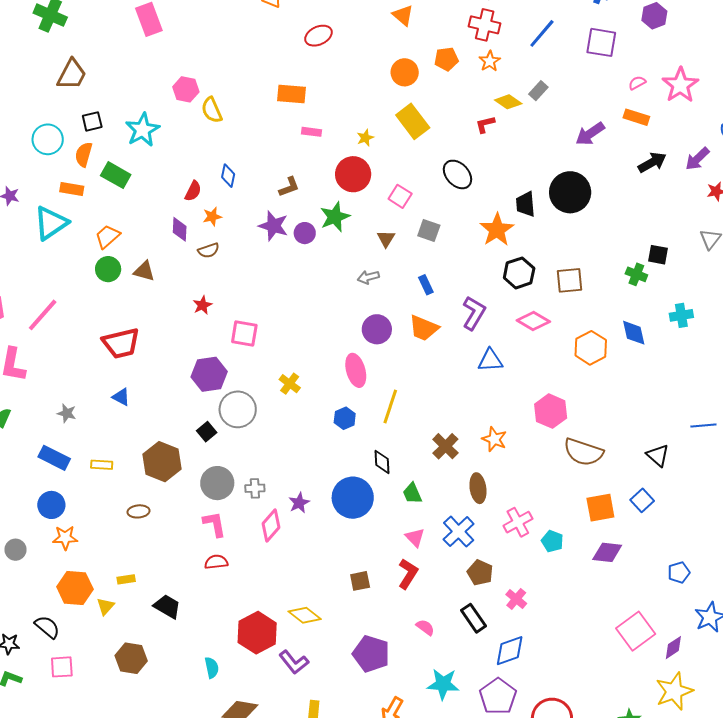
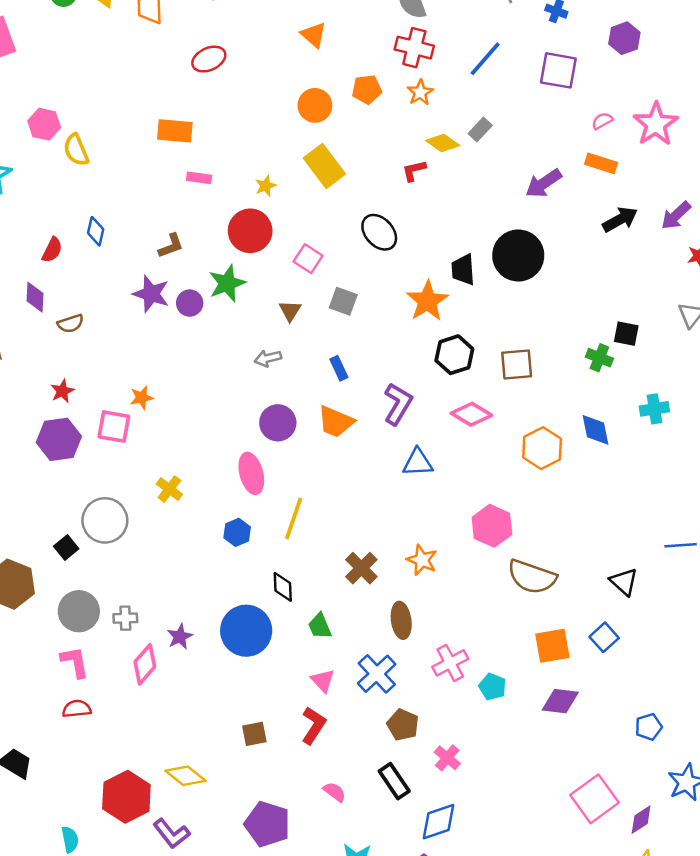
orange star: (212, 217) -> (142, 398), moved
purple hexagon: (209, 374) -> (59, 439), moved

